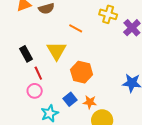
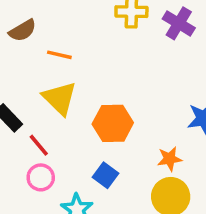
orange line: (76, 28) -> (59, 55), moved
orange star: (90, 102) -> (170, 159), moved

